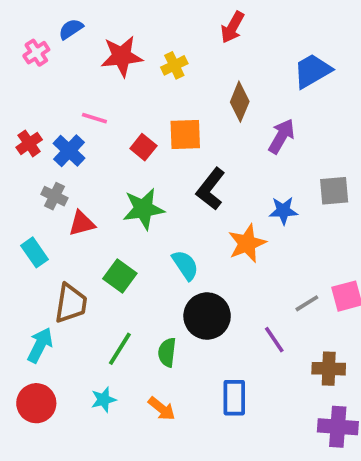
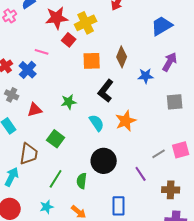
yellow cross: (174, 65) -> (86, 23), size x1.5
brown diamond: (240, 102) -> (122, 57), moved
purple arrow: (281, 136) -> (170, 62), moved
red square: (143, 147) -> (69, 40), moved
gray square: (334, 191) -> (175, 102), moved
gray cross: (54, 196) -> (12, 95), moved
green star: (143, 209) -> (69, 102), size x0.7
blue star: (283, 211) -> (146, 76), moved
cyan semicircle: (185, 265) -> (97, 123), moved

